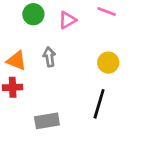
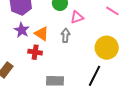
pink triangle: (67, 20) -> (77, 17), moved
yellow circle: (108, 63) -> (107, 48), size x1.5

